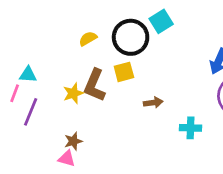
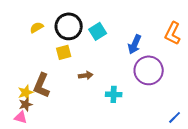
cyan square: (161, 21) -> (98, 31), moved
brown L-shape: (95, 85) -> (42, 85), moved
yellow star: (73, 93) -> (26, 92), moved

